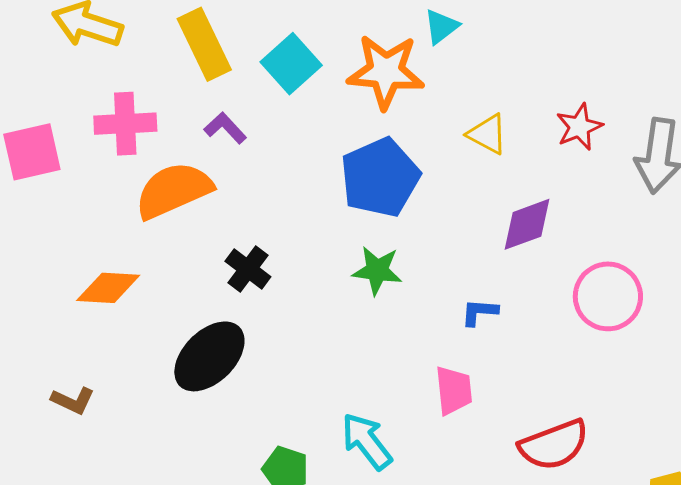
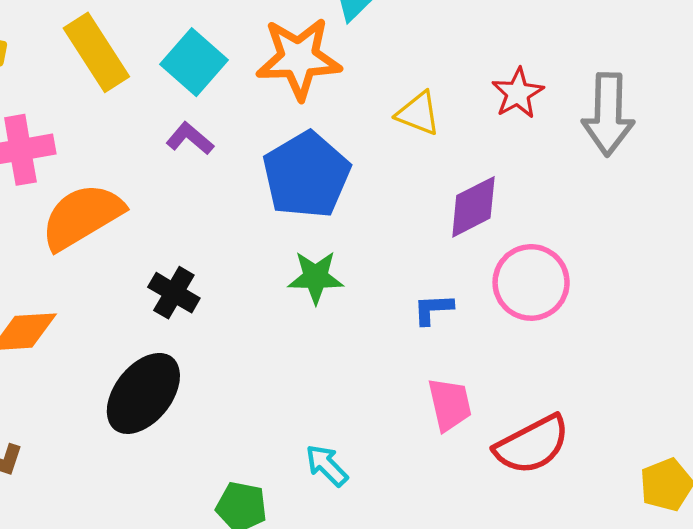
purple L-shape: (225, 128) -> (190, 139), moved
pink circle: (608, 296) -> (531, 282), moved
pink trapezoid: (454, 390) -> (450, 404), moved
cyan arrow: (367, 441) -> (327, 465), size x0.7

